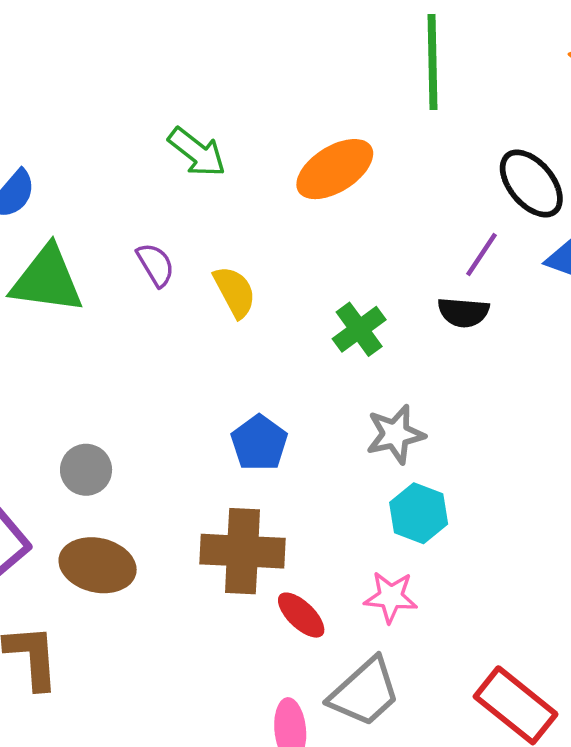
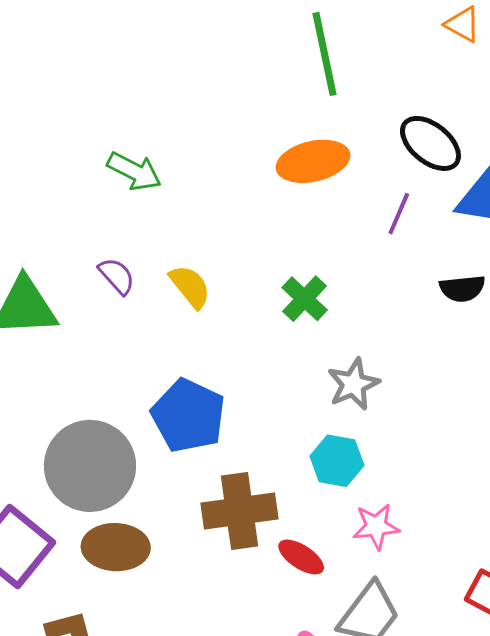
orange ellipse: (335, 169) -> (313, 161), moved, turned 30
black semicircle: (463, 312) -> (462, 288), moved
blue pentagon: (259, 443) -> (188, 416), moved, size x1.5
gray circle: (86, 470) -> (90, 466), size x2.0
cyan hexagon: (419, 513) -> (337, 461), moved

